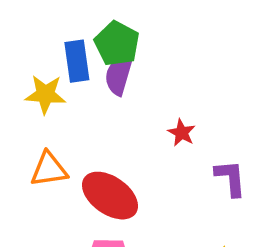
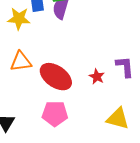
red star: (182, 133) -> (97, 77), moved

